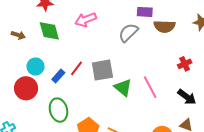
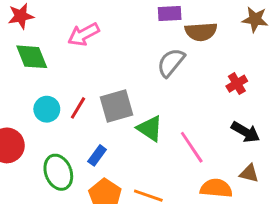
gray semicircle: (128, 33) -> (171, 63), moved
cyan circle: (36, 67) -> (47, 109), moved
blue rectangle: (58, 76) -> (97, 155), moved
pink line: (150, 87) -> (192, 147), moved

